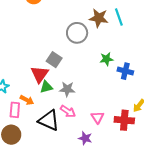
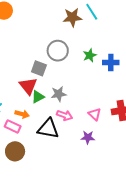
gray circle: (77, 33) -> (58, 51), moved
pink rectangle: (15, 110) -> (13, 126), turned -56

